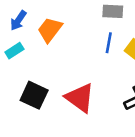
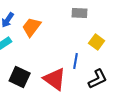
blue line: (109, 43) -> (76, 61), moved

